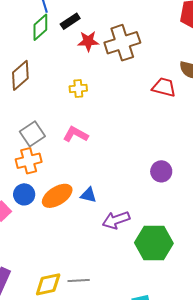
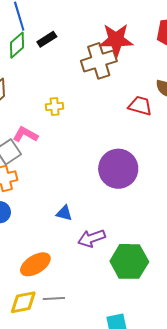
red star: (88, 41) -> (116, 40), moved, size x1.6
pink L-shape: (76, 134) -> (25, 134), moved
purple circle: (161, 171) -> (118, 169), moved, size x1.8
orange ellipse: (57, 196) -> (35, 264), moved

